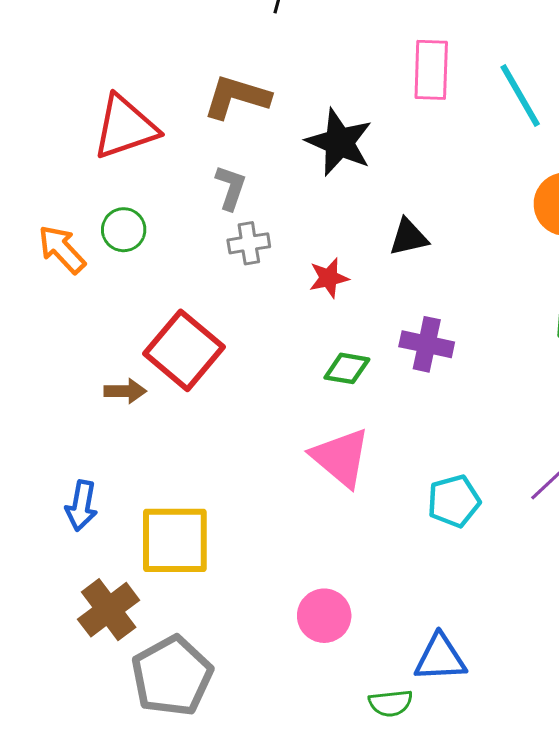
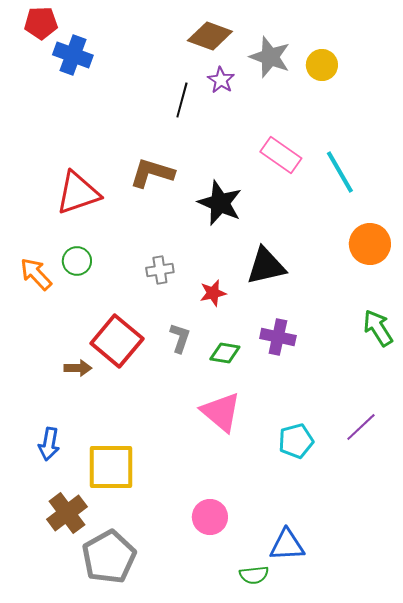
pink rectangle: (431, 70) -> (281, 155), turned -57
gray L-shape: (231, 187) -> (180, 338), moved
black triangle: (409, 237) -> (266, 266), size x1.5

